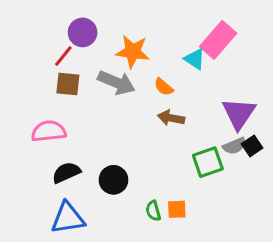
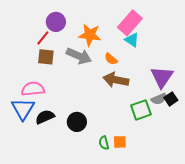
pink rectangle: (218, 40) -> (130, 23), moved
brown arrow: (171, 118) -> (116, 80), size x1.4
blue triangle: (68, 218) -> (23, 109), moved, turned -50

